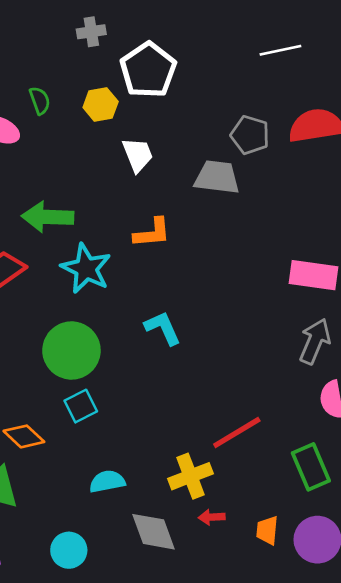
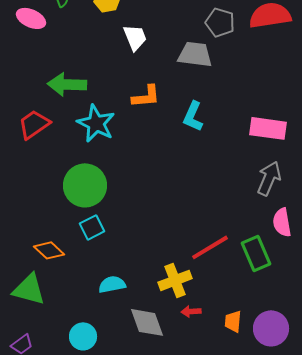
cyan L-shape: (163, 328) -> (193, 116), moved, turned -132
green rectangle: (311, 467) -> (256, 253), moved

